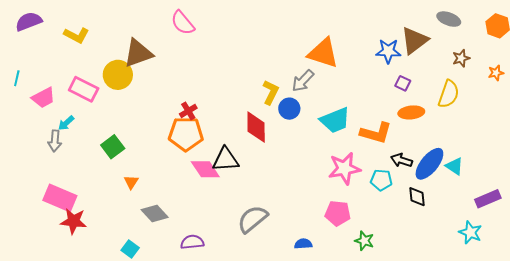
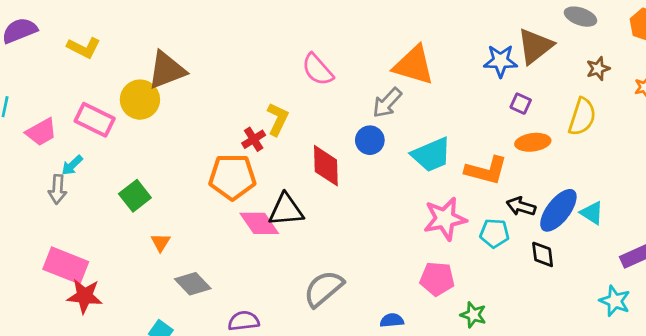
pink semicircle: (183, 23) -> (318, 70), moved
yellow L-shape: (271, 92) -> (278, 119), moved
red cross: (188, 111) -> (254, 139), moved

